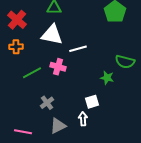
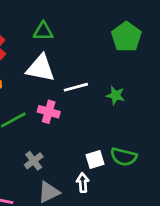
green semicircle: (125, 62) -> (124, 157), moved
green star: (107, 78) -> (115, 95), moved

